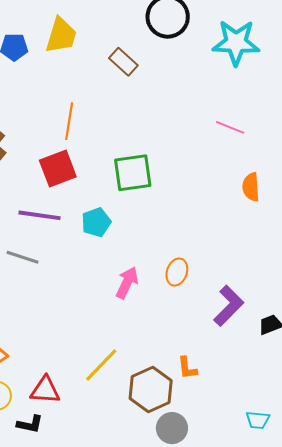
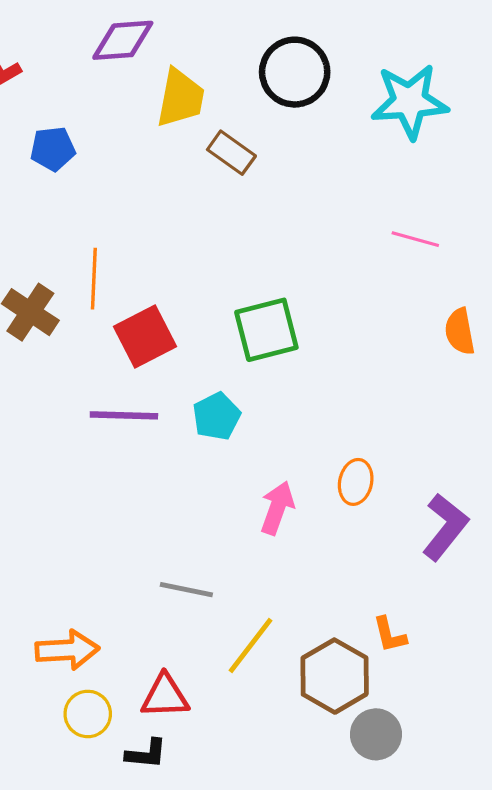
yellow trapezoid: (61, 35) -> (180, 98), moved
orange line: (69, 121) -> (94, 279), moved
gray line: (23, 257) -> (186, 590), moved

